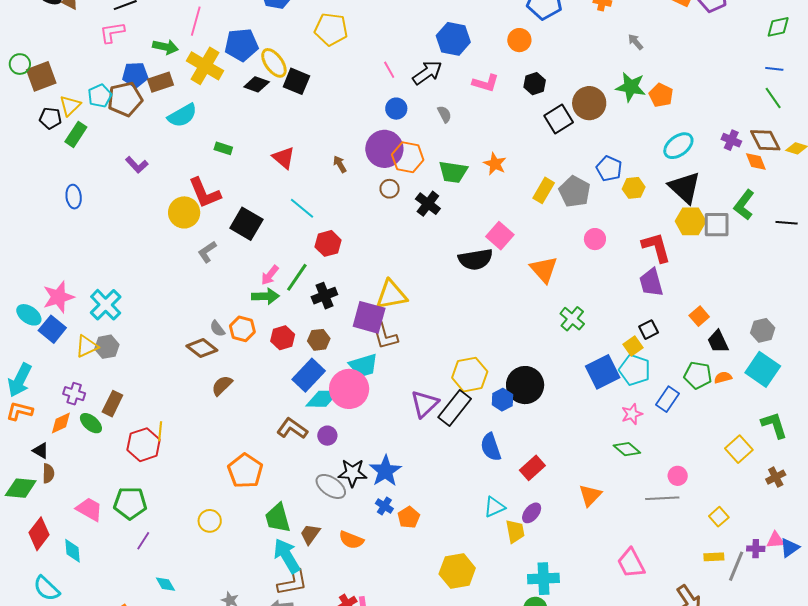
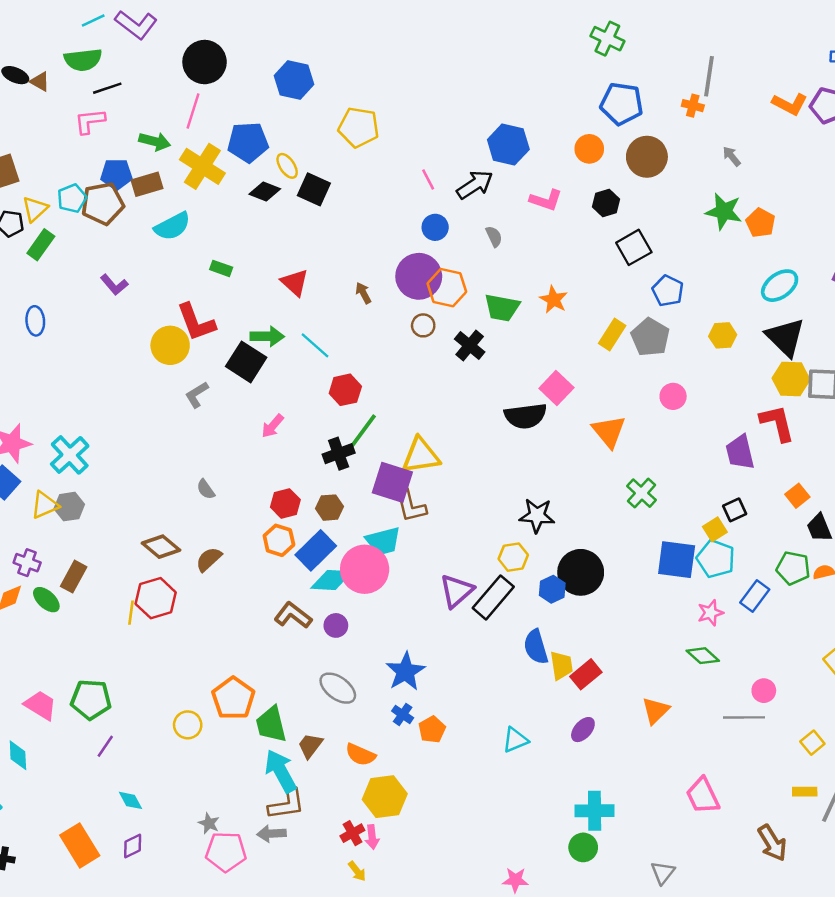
yellow ellipse: (274, 63) -> (287, 166), size x0.7
brown circle: (589, 103) -> (647, 157), moved
blue pentagon: (609, 169) -> (668, 291), moved
red L-shape: (656, 247) -> (777, 423), moved
green line: (297, 277) -> (363, 431), moved
green arrow: (265, 296) -> (267, 336), moved
orange hexagon: (242, 329) -> (279, 540), moved
brown diamond: (202, 348) -> (161, 547), moved
blue square: (603, 372) -> (677, 560), turned 32
yellow hexagon: (470, 375) -> (513, 557), size x0.7
red hexagon: (144, 445) -> (156, 598), moved
orange pentagon: (245, 471) -> (233, 698), moved
black star: (352, 473) -> (537, 516), moved
cyan triangle: (494, 507) -> (515, 740), moved
yellow trapezoid: (515, 531) -> (561, 666), moved
yellow hexagon: (457, 571) -> (385, 797), moved

